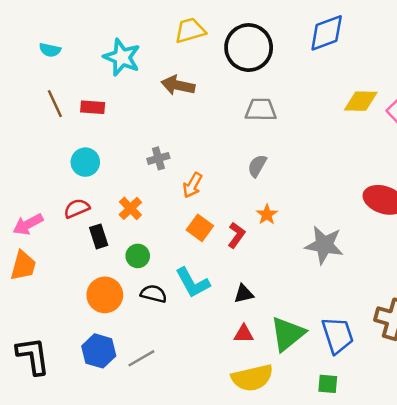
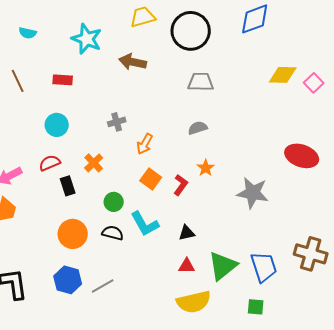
brown line: (55, 104) -> (18, 81), moved
gray semicircle: (257, 166) -> (198, 128), turned 42
green circle: (138, 256) -> (114, 202), moved

